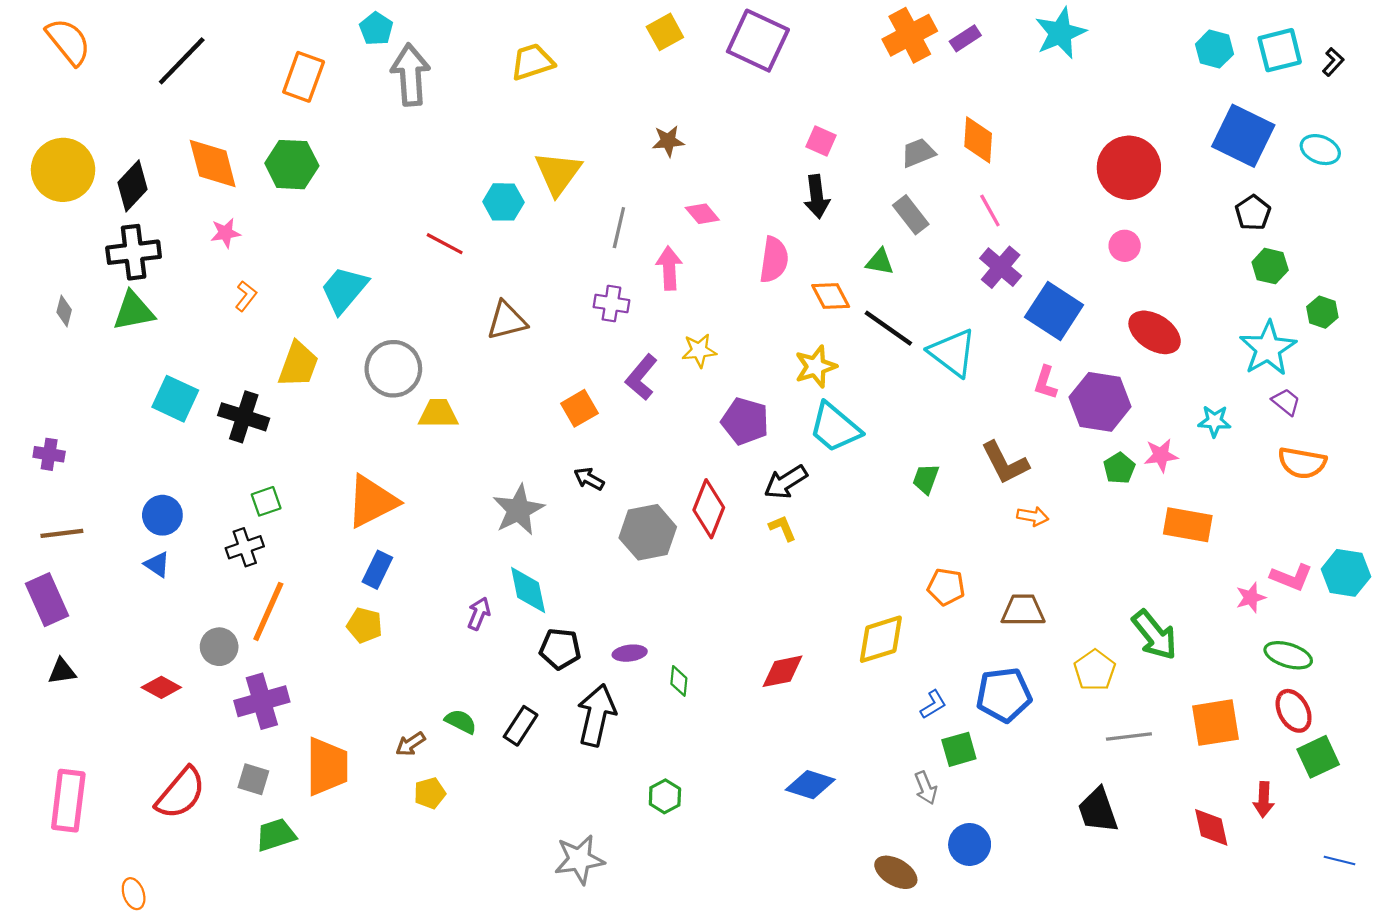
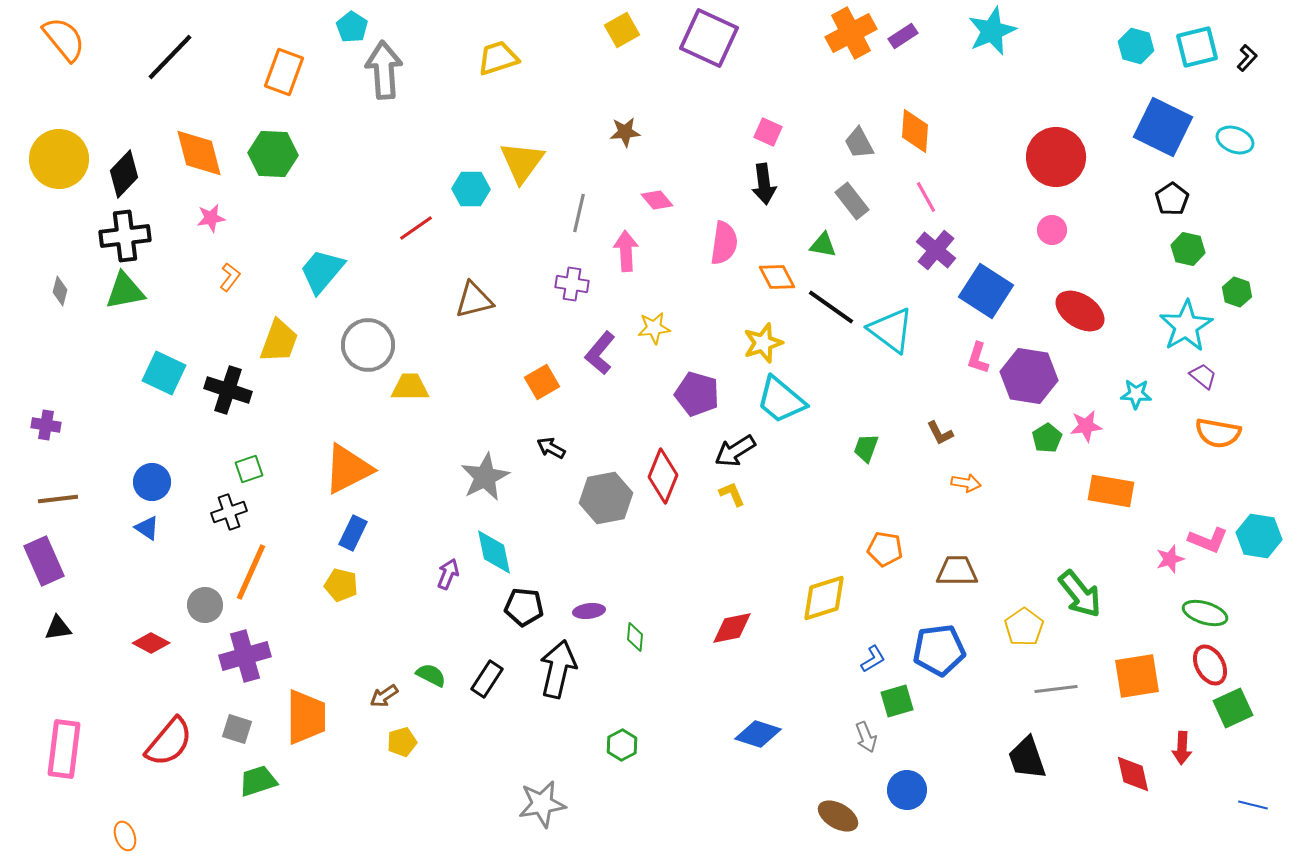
gray trapezoid: (918, 153) -> (859, 143), turned -96
red line: (445, 244) -> (416, 228), turned -63
brown L-shape: (1005, 463) -> (940, 433), size x0.6

